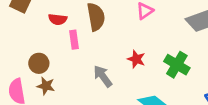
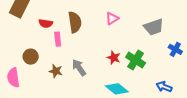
red star: (136, 59) -> (114, 58), moved
brown star: (46, 86) -> (56, 71), moved

